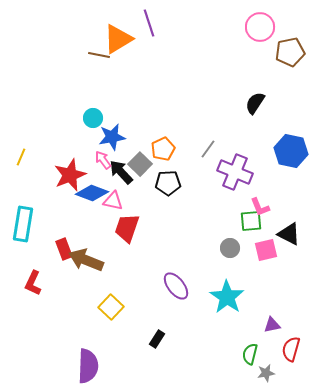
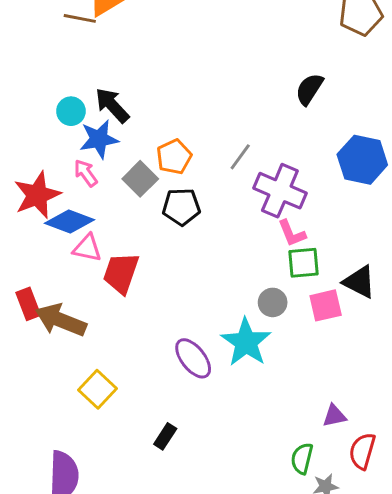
black arrow: (121, 172) -> (112, 105), moved
pink triangle: (113, 201) -> (87, 248), moved
pink L-shape: (260, 207) -> (292, 233), moved
cyan star: (227, 297) -> (246, 342), moved

